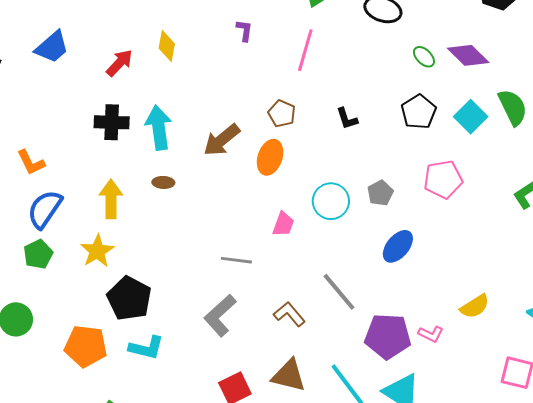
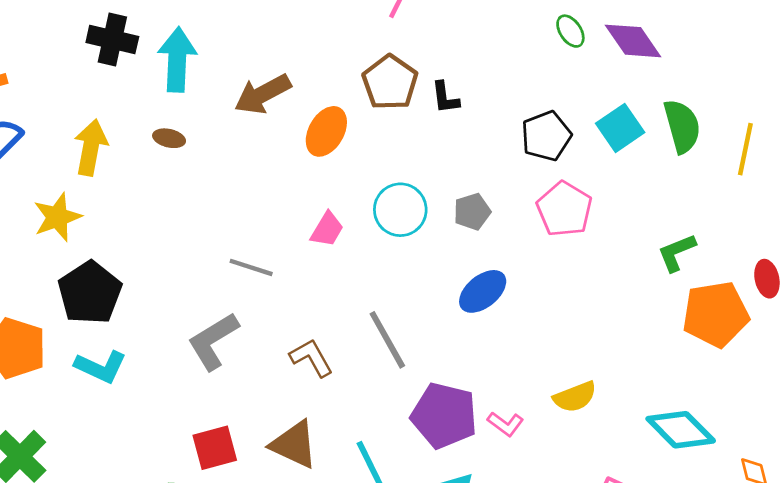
black pentagon: (419, 112) -> (546, 136), moved
brown pentagon: (282, 113) -> (390, 82), moved, size x1.4
pink pentagon: (443, 179) -> (564, 209), turned 30

